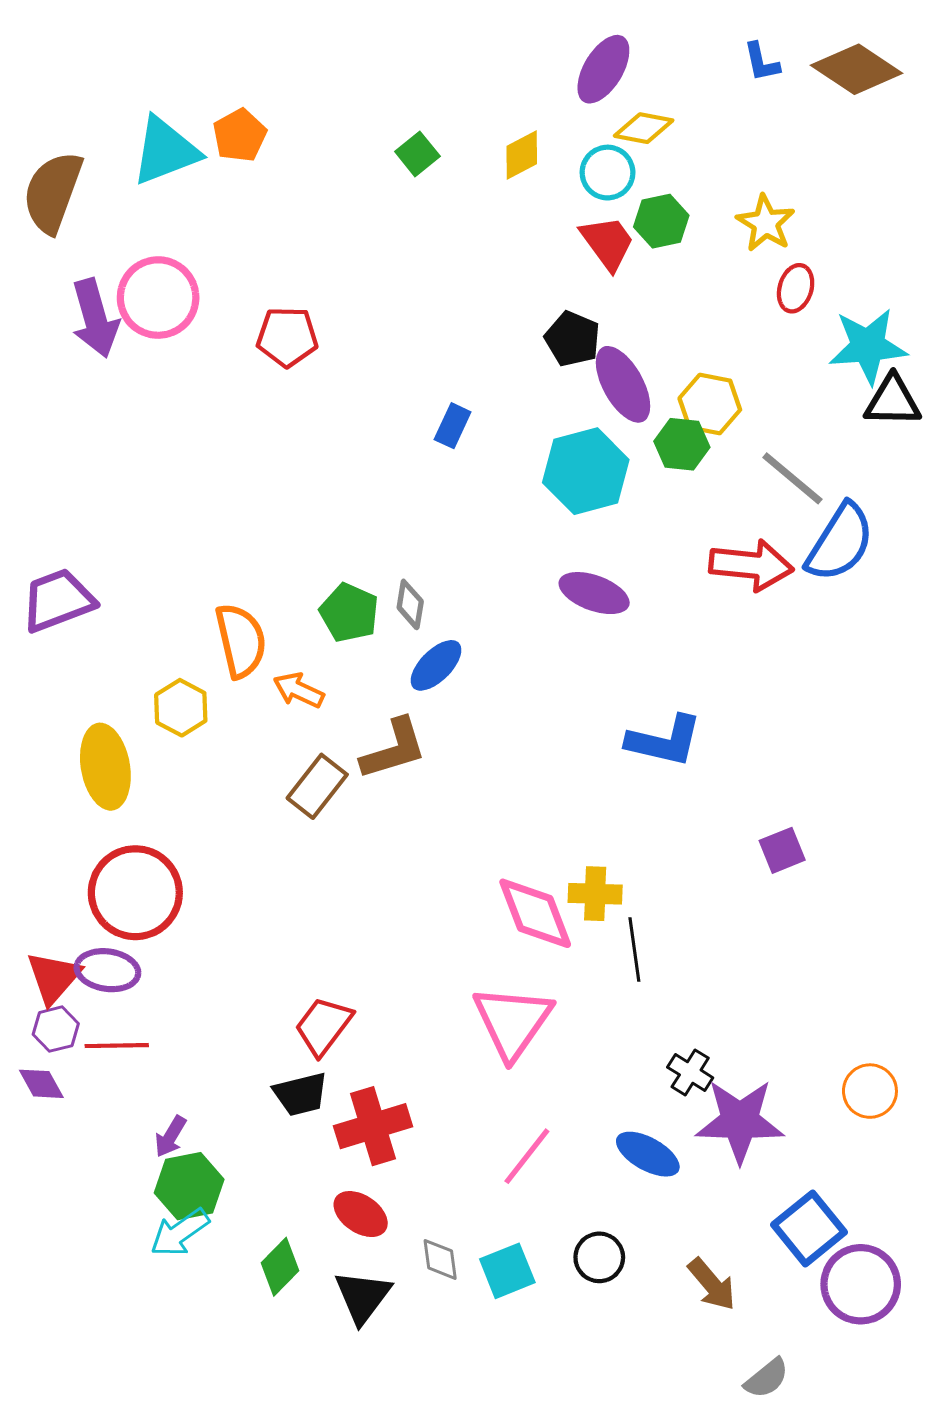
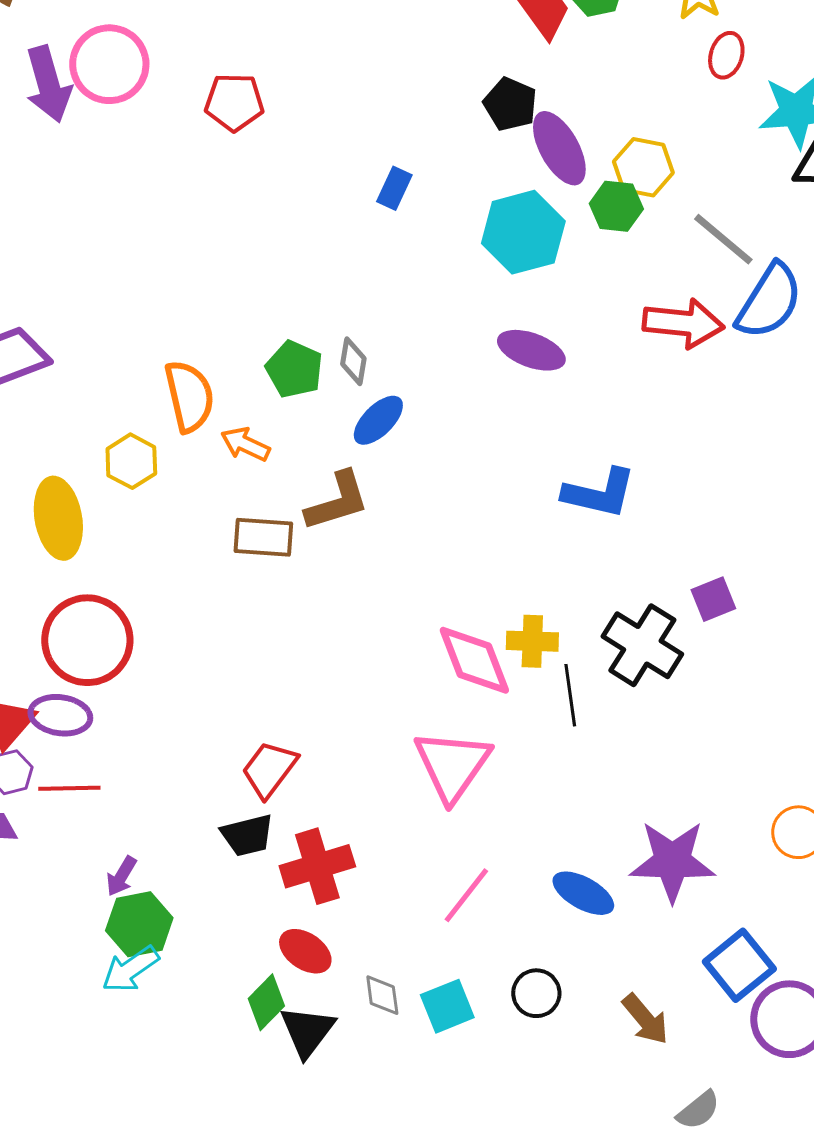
brown rectangle: (317, 786) -> (263, 537), turned 56
black cross: (690, 1072) -> (642, 645), moved, size x1.8
green diamond: (280, 1267) -> (266, 1002), moved

